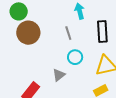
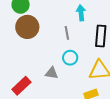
gray triangle: (59, 75) -> (52, 73), turned 40

